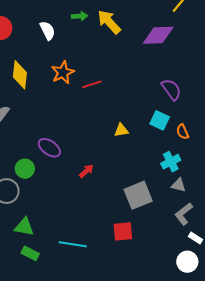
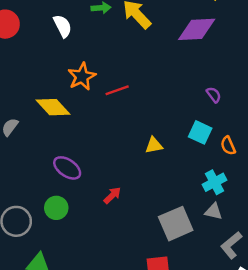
yellow diamond: (20, 75) -> (53, 107), moved, turned -48
purple semicircle: (171, 89) -> (214, 95), size x0.6
green circle: (25, 169) -> (56, 208), moved
gray triangle: (179, 185) -> (214, 212), moved

